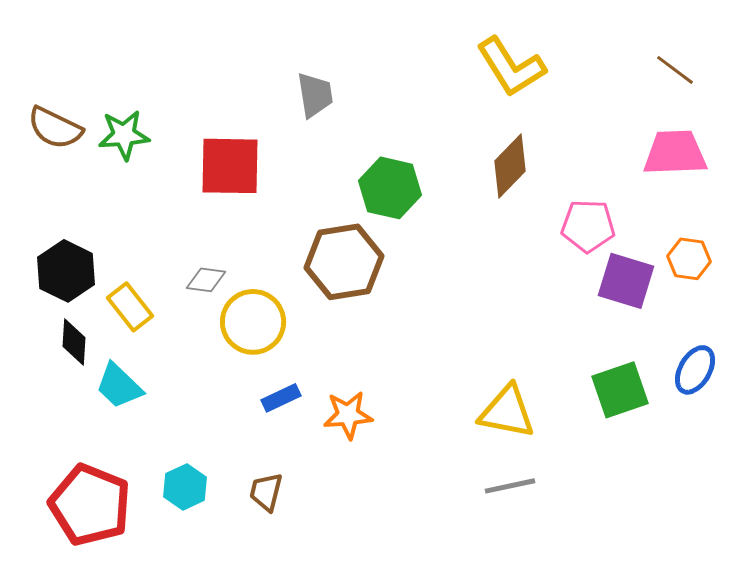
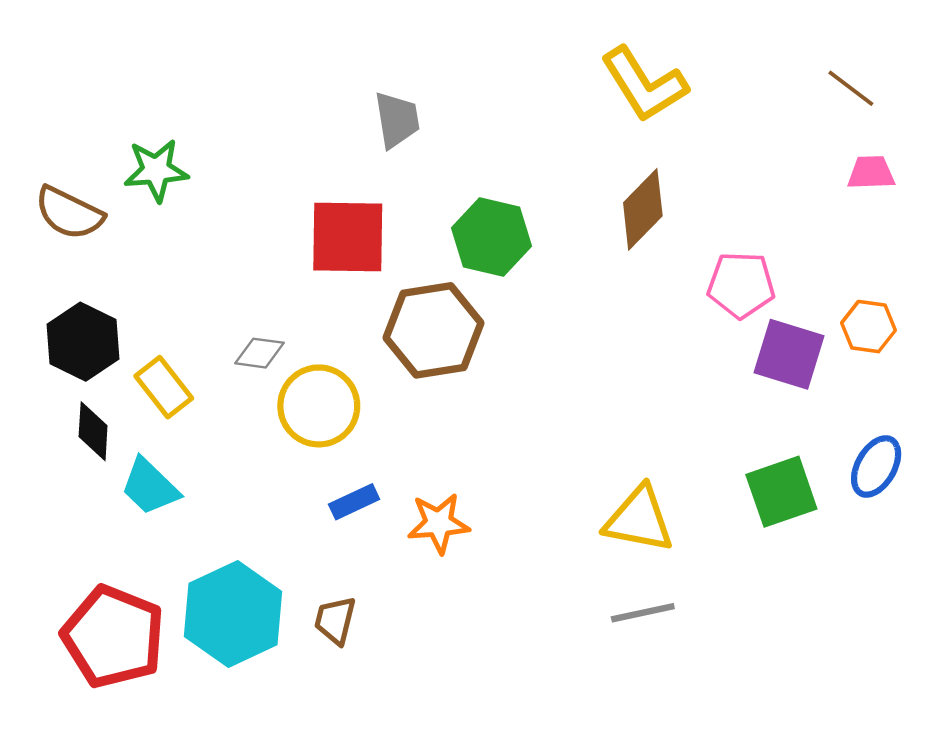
brown semicircle: (55, 128) -> (69, 213), moved
pink trapezoid: (675, 153) -> (871, 173), moved, size x0.6
red square: (230, 166) -> (348, 237), moved
cyan hexagon: (185, 487) -> (233, 614), size x1.8

